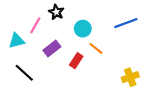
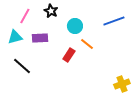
pink line: (35, 25) -> (25, 16), moved
purple rectangle: (52, 48) -> (40, 38), moved, turned 35
yellow cross: (130, 77) -> (122, 84), moved

